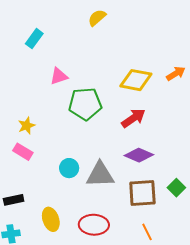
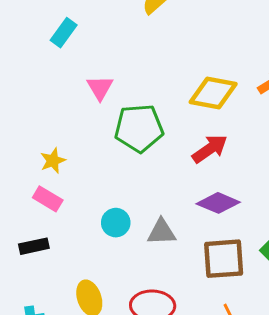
pink triangle: (59, 76) -> (100, 88), turned -42
gray triangle: (100, 175) -> (161, 232), size x0.7
black rectangle: (14, 200) -> (34, 246), moved

